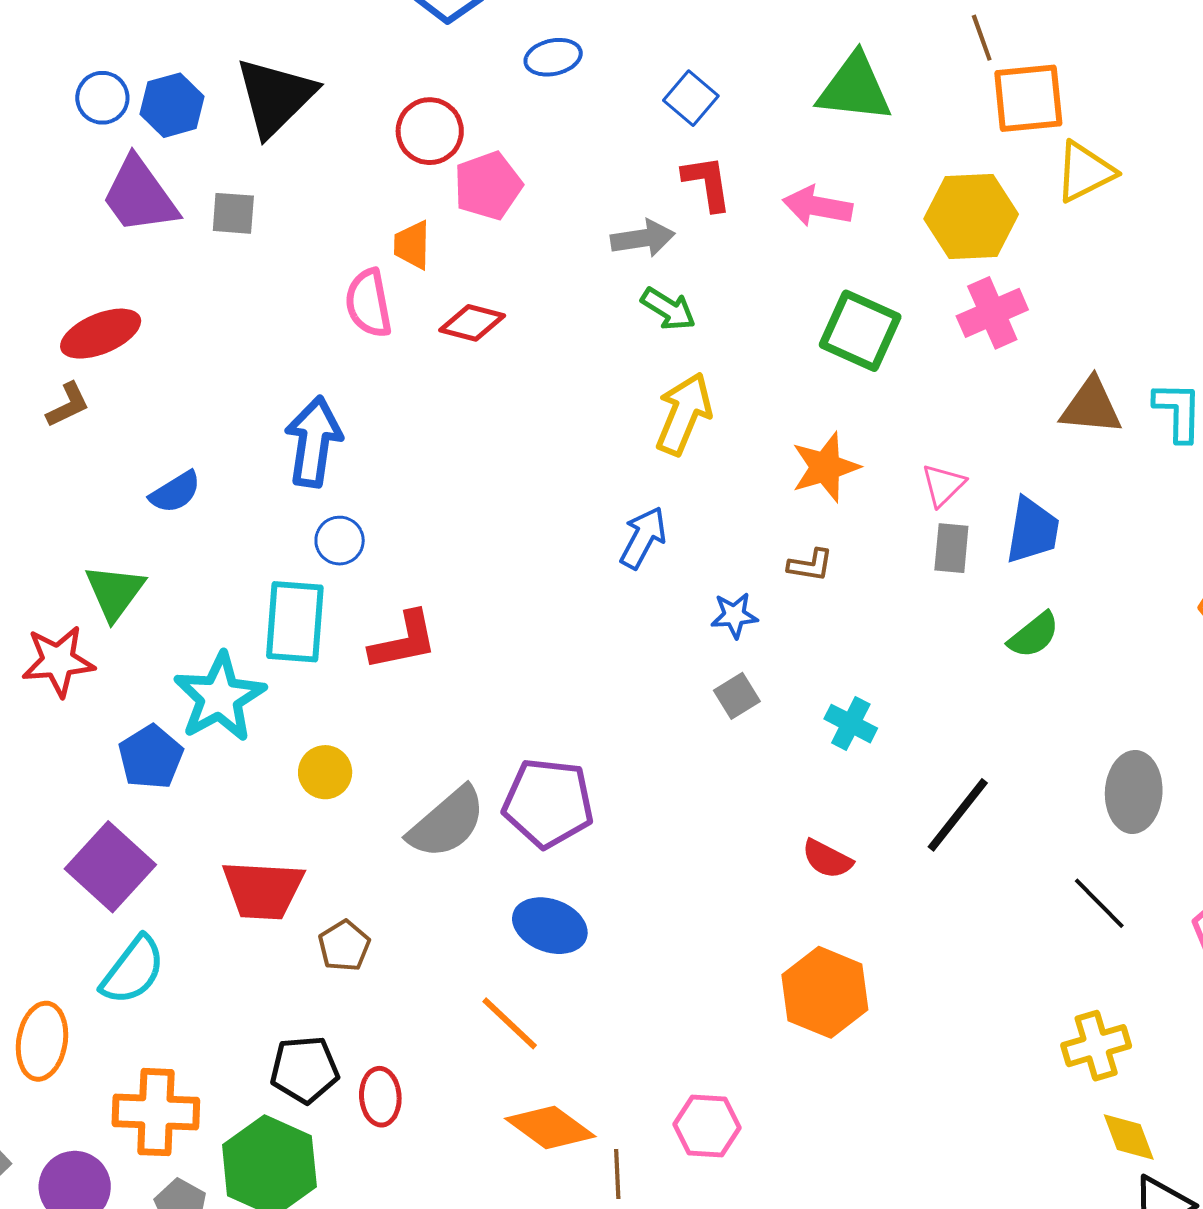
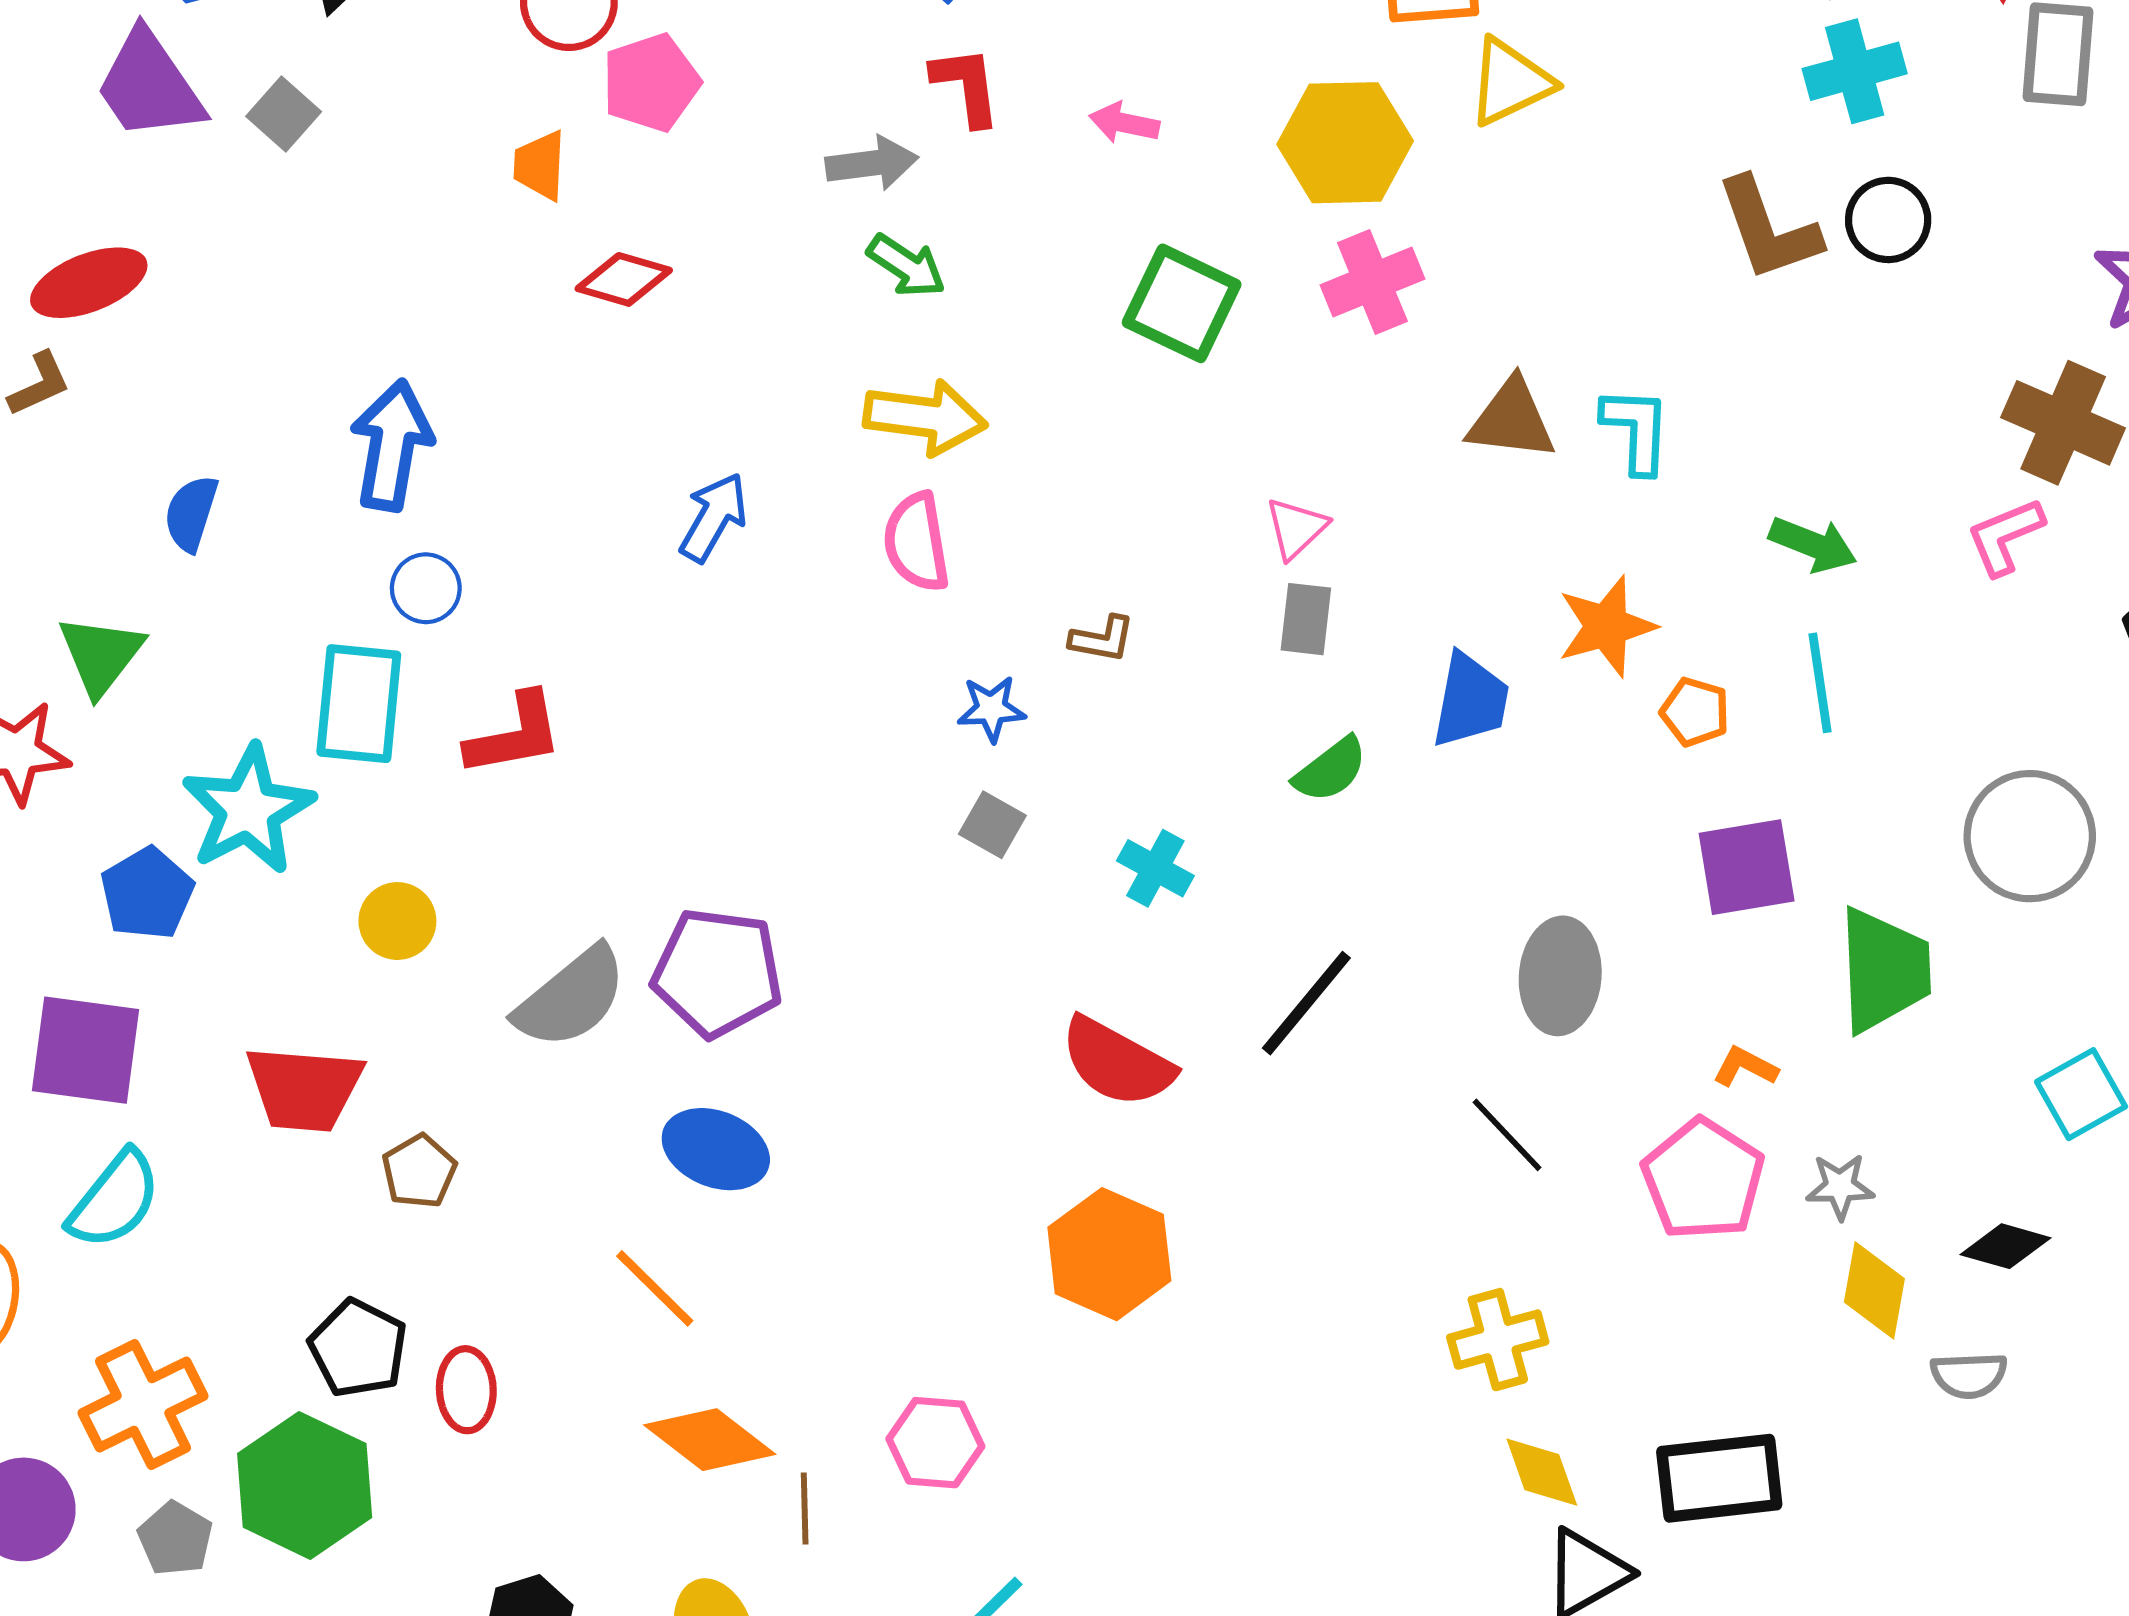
pink arrow: (817, 206) -> (1124, 123), size x0.7
gray square: (233, 213) -> (284, 114), turned 36
pink semicircle: (369, 303) -> (916, 542), moved
yellow arrow: (684, 414) -> (925, 417), turned 74
orange star: (825, 467) -> (1606, 626), moved
blue semicircle: (175, 492) -> (191, 513), turned 138
blue trapezoid: (1032, 531) -> (1470, 700), moved
blue arrow: (643, 538) -> (714, 517), moved
green semicircle: (1034, 635) -> (1330, 770), moved
gray square: (737, 696) -> (992, 825), turned -30
red semicircle: (827, 859) -> (1117, 1062), size x1.6
purple square: (110, 867) -> (85, 1050), turned -36
black pentagon: (305, 1070) -> (358, 1348), turned 30
orange cross: (156, 1112) -> (143, 1404), turned -30

